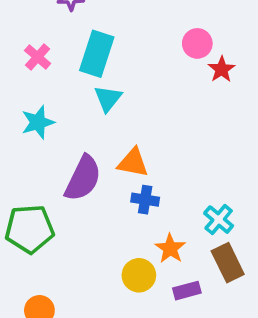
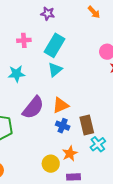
pink cross: (38, 57) -> (24, 40), turned 32
orange triangle: (133, 163) -> (61, 105), turned -48
brown rectangle: (228, 263) -> (87, 125), moved

